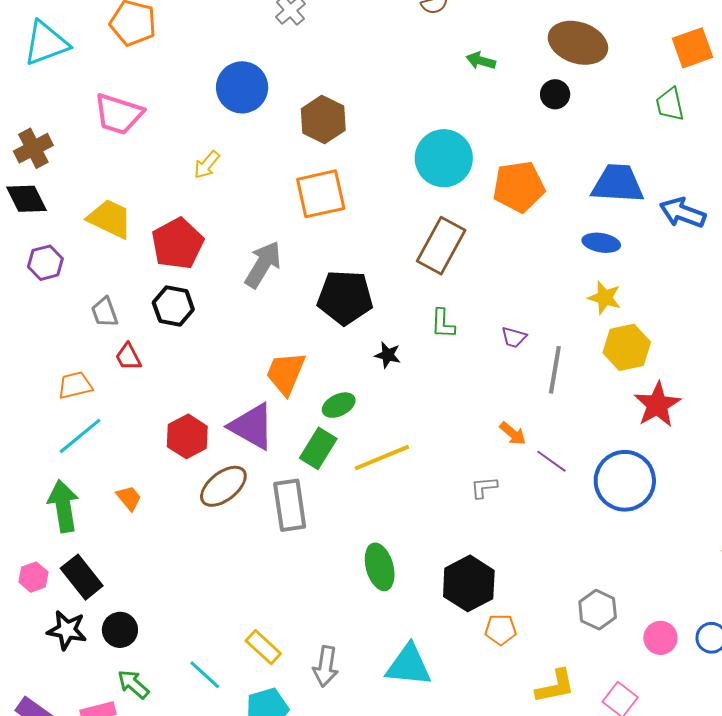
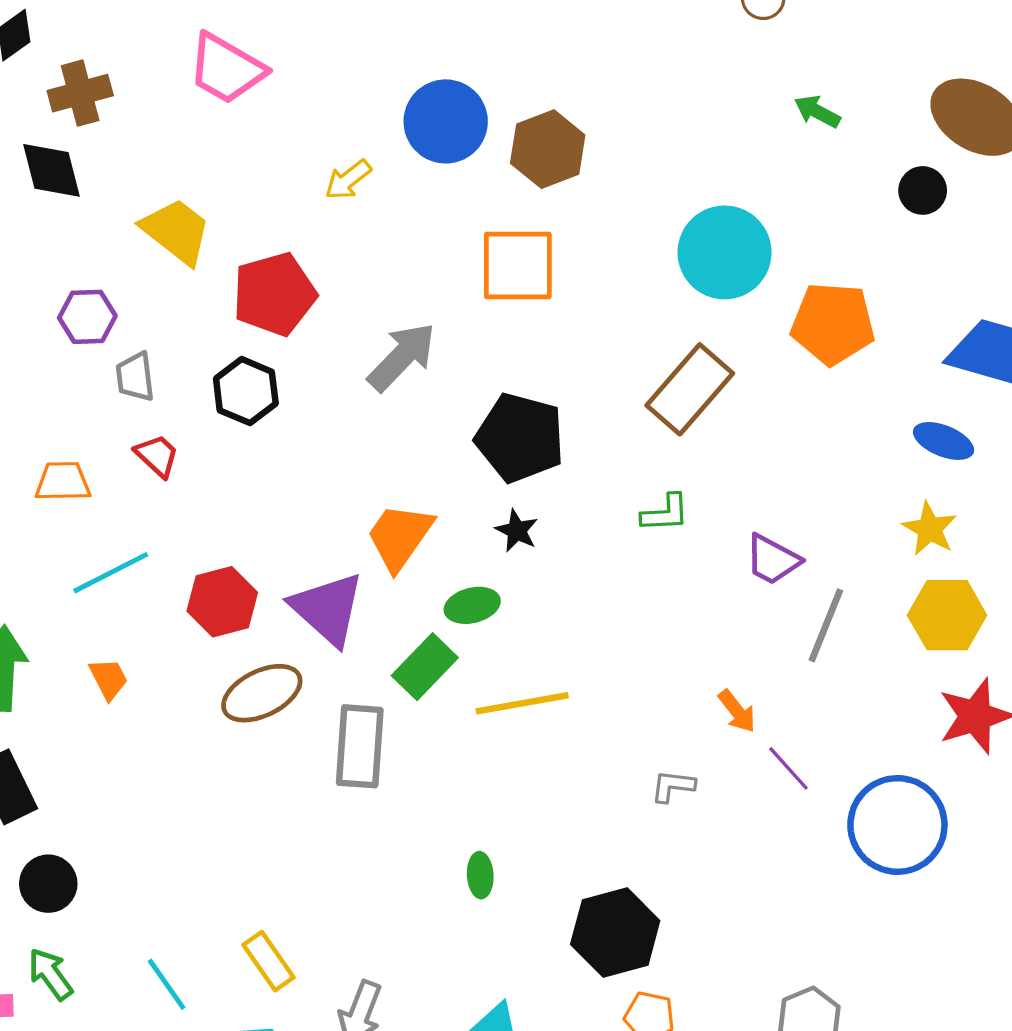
blue circle: (242, 87) -> (446, 121), moved
purple hexagon: (45, 263) -> (87, 317), moved
green L-shape: (443, 324) -> (665, 513), turned -108
purple trapezoid: (514, 337) -> (772, 560), size x1.4
black star: (388, 355) -> (517, 531), moved
red trapezoid: (128, 357) -> (157, 456), turned 148
cyan line: (80, 436) -> (111, 573), moved
green ellipse: (380, 567) -> (480, 875), size x0.6

